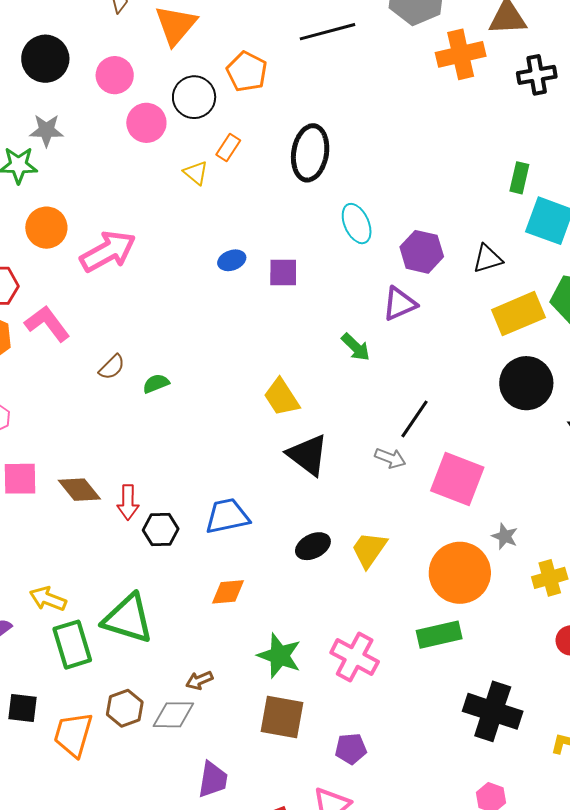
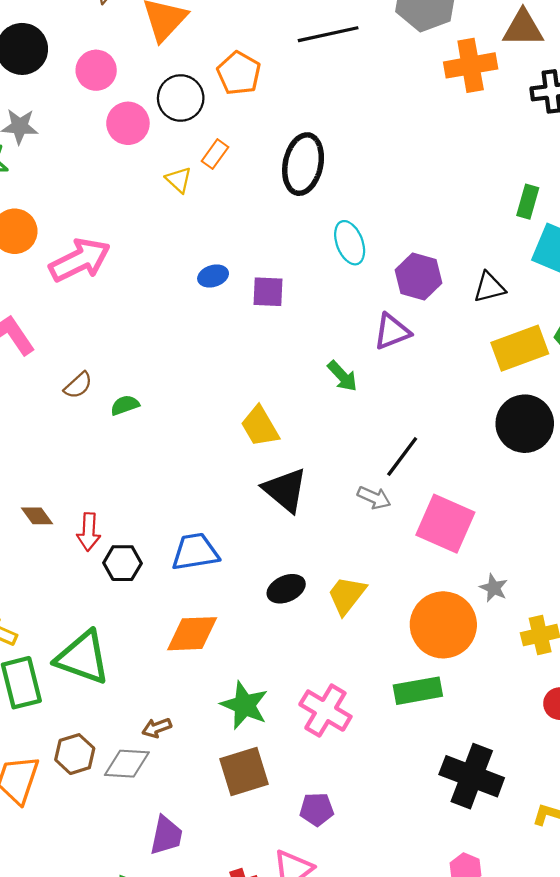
brown diamond: (79, 490) -> (37, 516), size x0.7
orange diamond: (228, 592) -> (192, 634), size x1.4
brown square: (282, 717) -> (244, 772), turned -30

